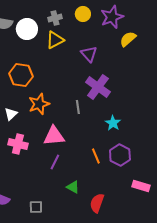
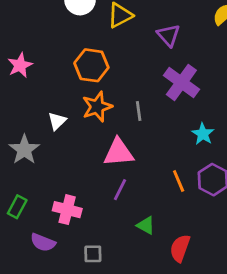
orange hexagon: (21, 75) -> (91, 65), moved
gray line: (78, 107) -> (139, 111), moved
pink cross: (18, 144) -> (67, 210), moved

